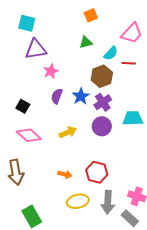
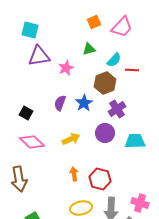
pink trapezoid: (132, 33) -> (122, 27), moved
pink star: (51, 71) -> (66, 68), moved
purple cross: (103, 102) -> (117, 109), moved
cyan trapezoid: (133, 118) -> (135, 141), moved
orange arrow: (65, 174) -> (74, 174), moved, turned -112

